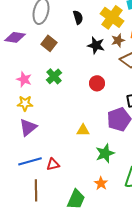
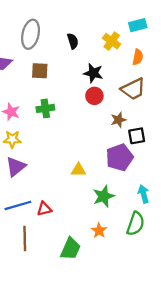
yellow cross: (112, 17) -> (112, 41), size x0.7
brown star: (118, 40) -> (118, 120), moved
brown square: (49, 43) -> (40, 71), turned -35
green cross: (54, 76) -> (45, 108), turned 35
red circle: (97, 83) -> (94, 96), moved

